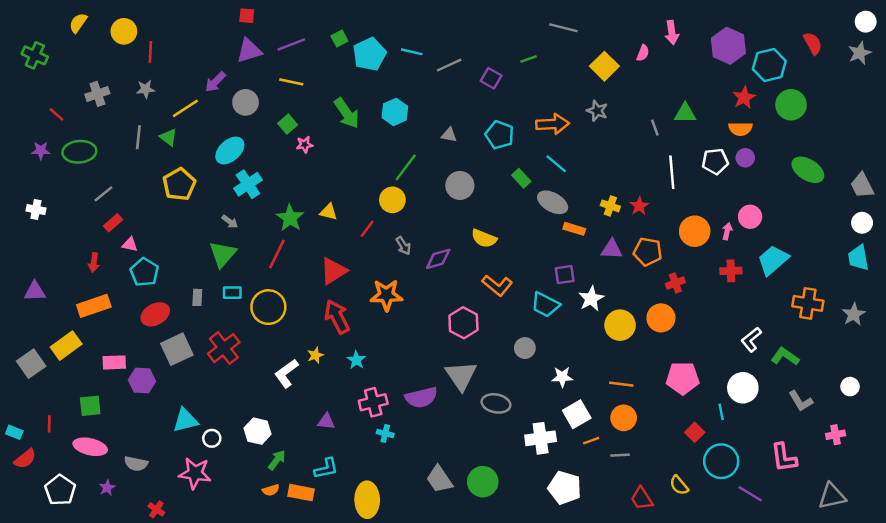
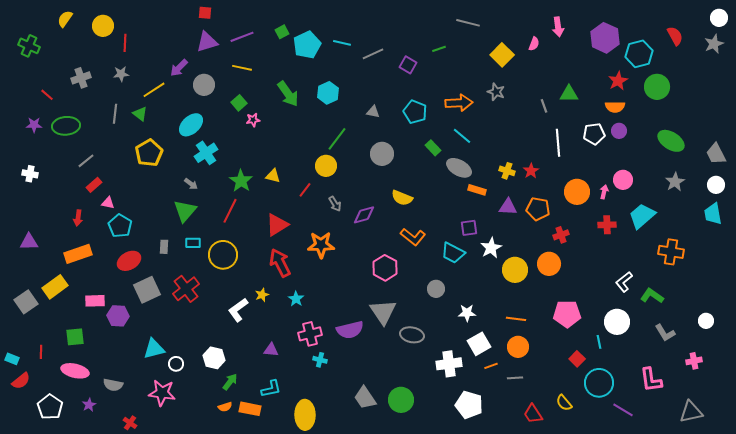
gray star: (854, 314) -> (675, 182), moved

